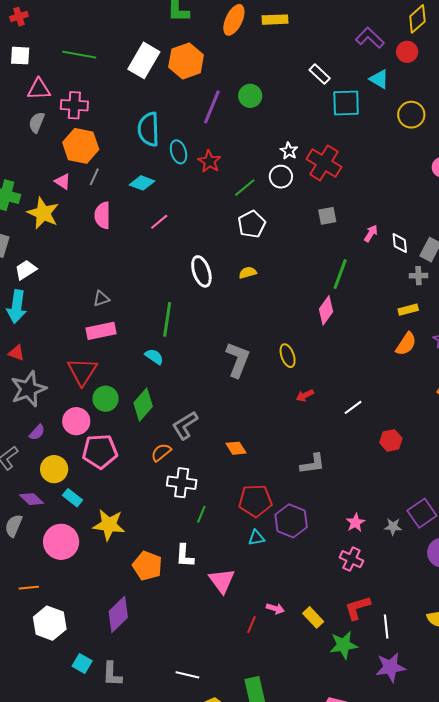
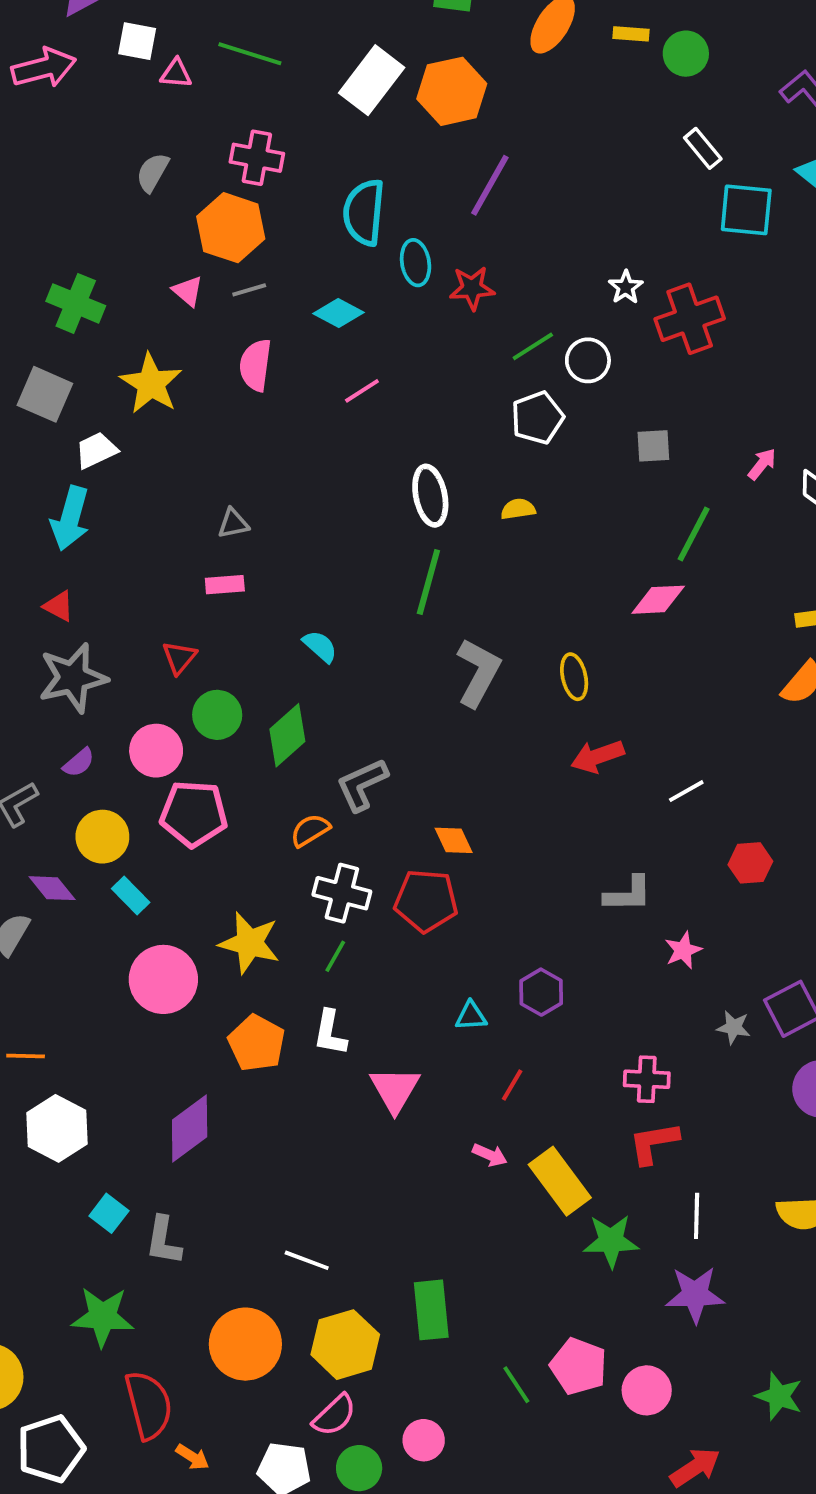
yellow rectangle: (275, 20) -> (631, 34), size x0.7
pink triangle: (39, 89) -> (176, 74), moved, size x0.7
green circle: (250, 96) -> (686, 54), moved
pink cross: (74, 105) -> (257, 158), moved
red star: (209, 161) -> (472, 288), turned 30
red cross: (324, 163) -> (690, 319), turned 32
gray line: (94, 177) -> (249, 290), turned 42
white circle: (281, 177) -> (588, 360), moved
yellow star: (43, 213) -> (151, 384), moved
gray square: (327, 216) -> (653, 446), moved
pink diamond: (326, 310) -> (658, 600), turned 44
green line: (167, 319) -> (428, 582), moved
pink rectangle: (101, 331) -> (225, 585), size x0.7
red triangle: (82, 372) -> (179, 658), size x0.6
red arrow: (305, 395) -> (598, 756), size x1.5
gray L-shape: (313, 464) -> (628, 894), moved
red pentagon: (255, 501) -> (426, 901), moved
green line: (201, 514) -> (335, 956), moved
purple hexagon: (291, 521) -> (541, 992), size x0.7
pink star: (355, 523) -> (683, 950), moved
yellow star: (109, 525) -> (249, 943), moved
pink circle: (61, 542) -> (163, 979), moved
pink cross: (351, 559) -> (647, 1079), turned -30
red L-shape: (357, 608) -> (654, 1143), moved
yellow rectangle: (313, 617) -> (560, 1181), size x1.6
red line: (251, 624) -> (512, 1085), moved

